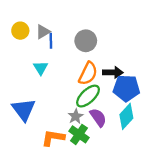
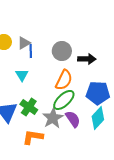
black arrow: (113, 72) -> (87, 59), moved
gray star: (76, 116) -> (53, 118), size x1.5
green cross: (79, 134) -> (29, 107), moved

